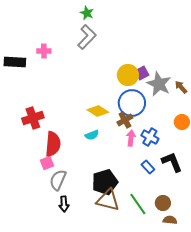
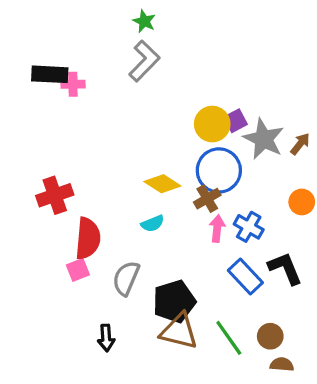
black rectangle: (15, 62) -> (50, 74), moved
brown arrow: (181, 87) -> (300, 144), turned 80
blue rectangle: (148, 167) -> (245, 277), size x1.5
gray semicircle: (58, 180) -> (126, 278), moved

